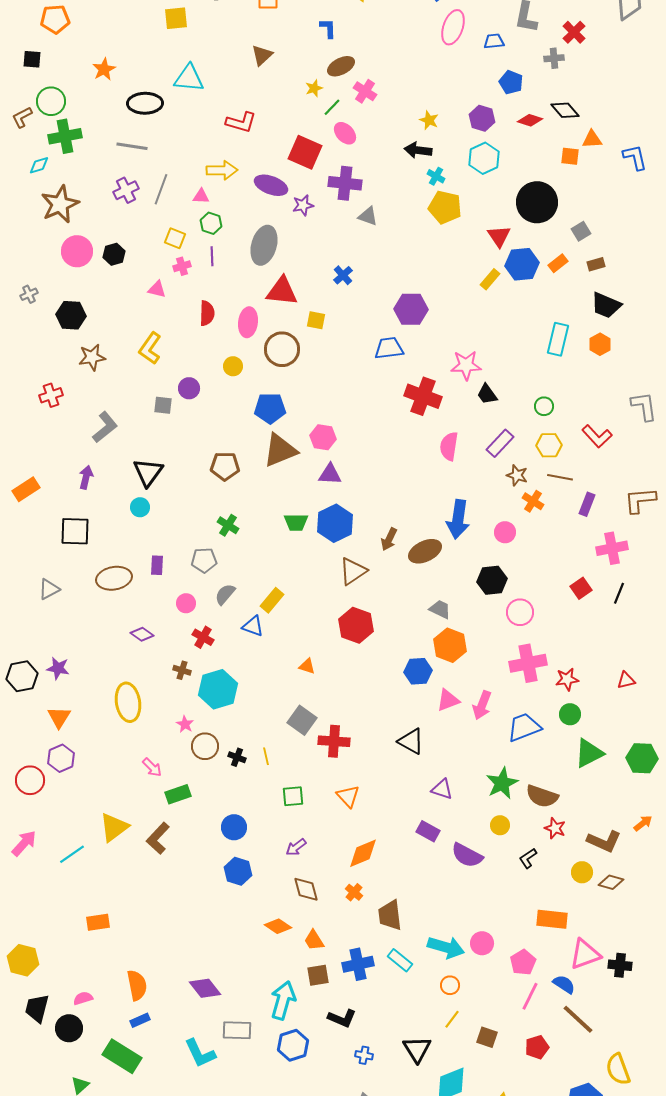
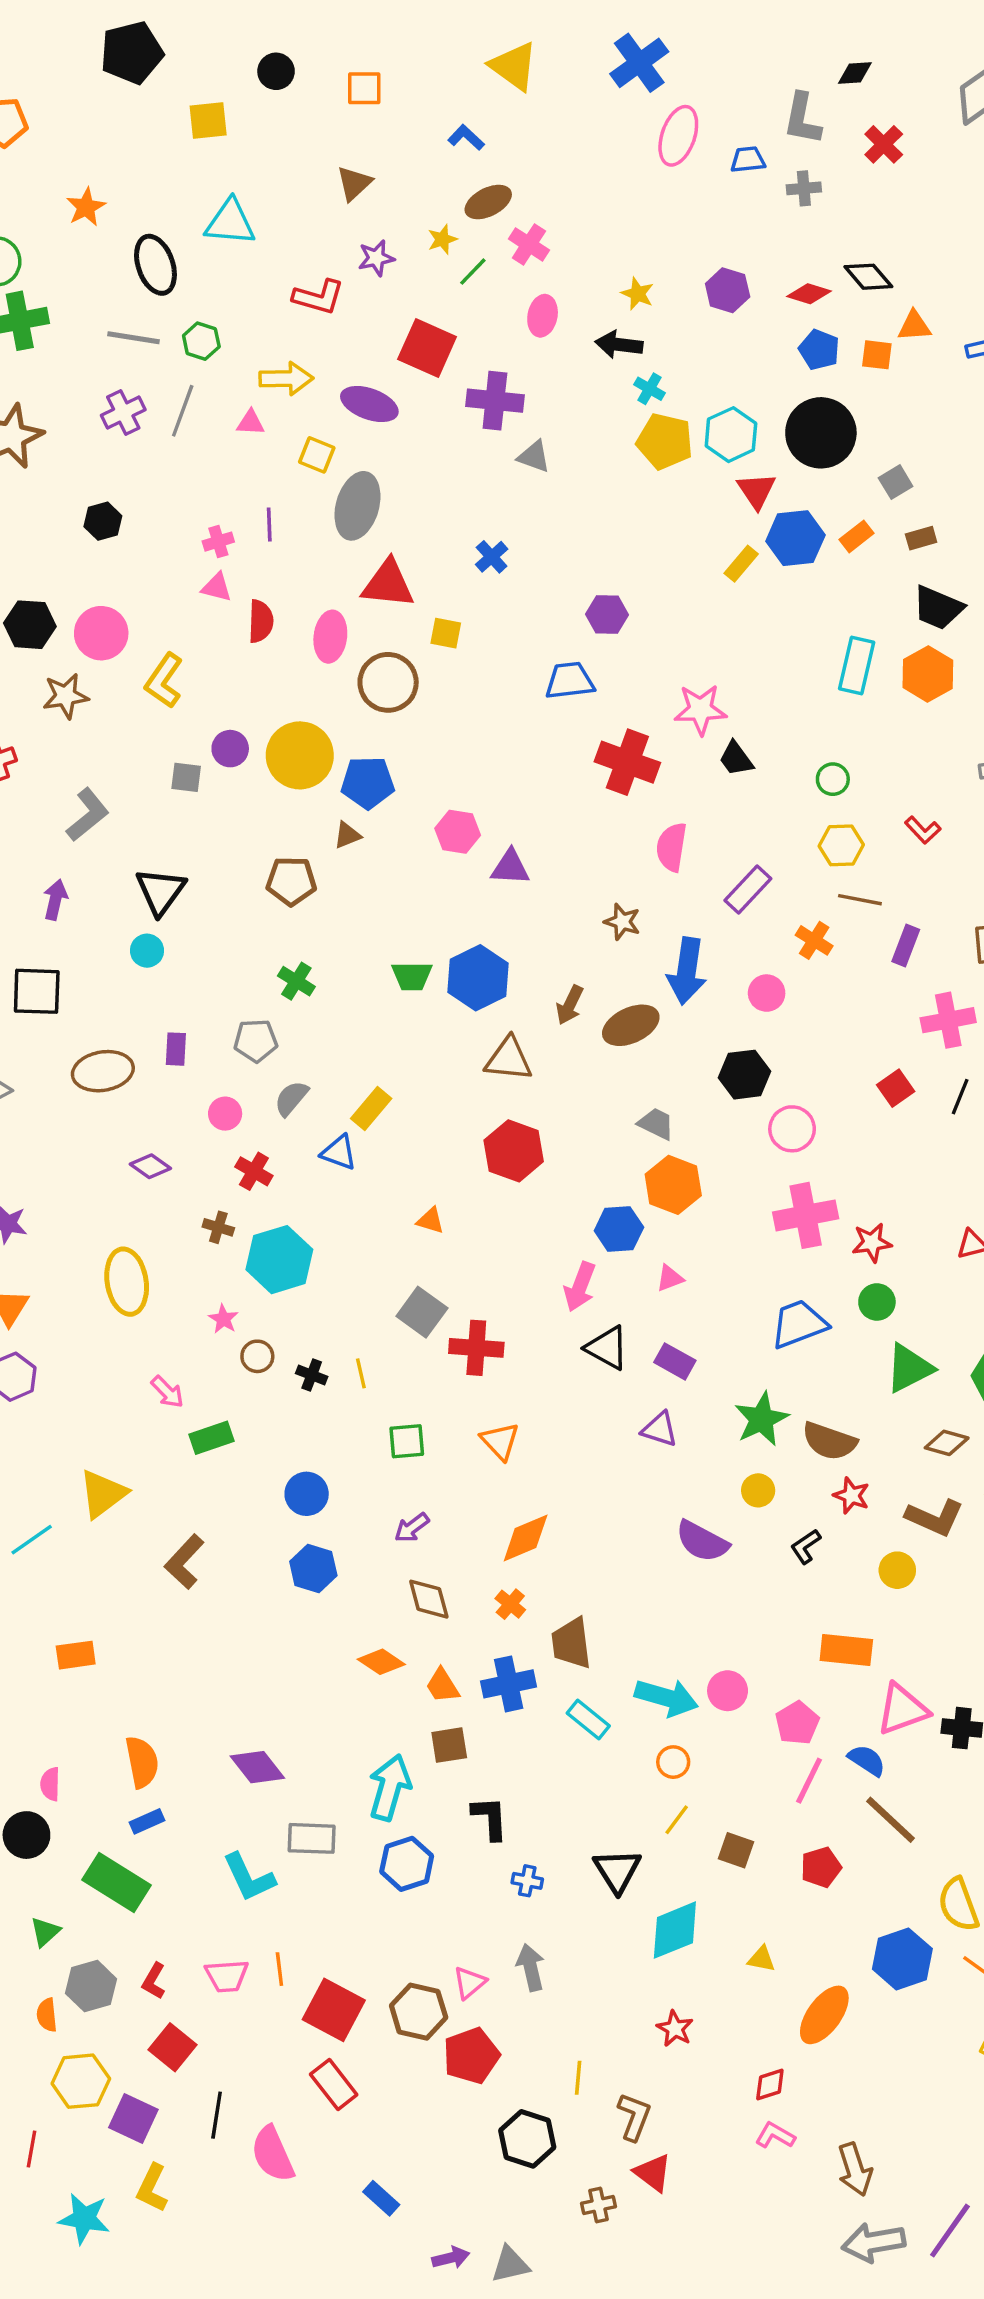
blue L-shape: (328, 28) -> (466, 138), turned -45
gray cross: (554, 58) -> (804, 188), moved
blue pentagon: (511, 82) -> (819, 350), moved
black ellipse: (145, 103) -> (155, 265), turned 72
pink ellipse: (345, 133) -> (543, 316), moved, turned 55
cyan hexagon: (484, 158) -> (731, 435), moved
purple star: (303, 205) -> (376, 258), moved
green hexagon: (211, 223) -> (201, 341), moved
yellow square: (175, 238) -> (317, 455), moved
pink circle: (77, 251) -> (101, 633), moved
pink triangle: (157, 289) -> (217, 587), moved
purple hexagon: (411, 309) -> (607, 614), size x0.7
orange hexagon: (600, 344) -> (928, 674), size x1.4
yellow circle: (233, 366) -> (300, 755), moved, size x2.0
red L-shape: (597, 436) -> (923, 830), size x0.7
purple rectangle: (500, 443) -> (748, 889), moved
brown triangle: (280, 450) -> (347, 835), moved, size x0.5
purple triangle: (330, 474) -> (510, 867), moved
brown star: (517, 475) -> (622, 922), moved
brown triangle: (353, 571) -> (509, 1059), turned 40
pink triangle: (448, 700) -> (670, 1278), size x0.7
pink arrow: (482, 705) -> (580, 1287), moved
brown circle: (205, 746) -> (257, 1356), size x0.7
purple rectangle: (428, 831) -> (675, 1361), moved
brown L-shape: (158, 838) -> (184, 1562), moved
brown diamond: (611, 882) -> (947, 1443), moved
blue cross: (358, 964) -> (509, 1684), moved
pink semicircle: (83, 998) -> (50, 1784), turned -72
black L-shape: (342, 1018) -> (490, 1818), turned -116

